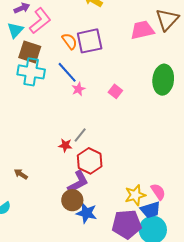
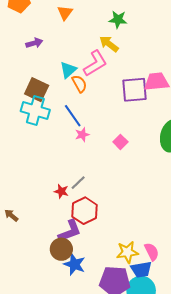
pink L-shape: (40, 21) -> (95, 63), moved
cyan triangle: (15, 30) -> (68, 70), moved
purple square: (90, 41) -> (134, 90), moved

